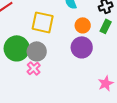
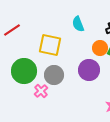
orange circle: (83, 25) -> (100, 48), moved
gray circle: (37, 51) -> (54, 75), moved

